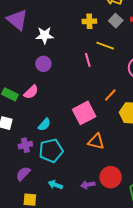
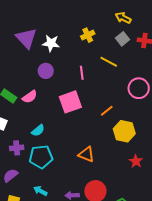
purple triangle: (17, 20) -> (26, 38), moved
yellow cross: (89, 21) -> (88, 35), moved, turned -32
pink line: (88, 60) -> (82, 73), moved
pink square: (84, 113) -> (70, 102), moved

